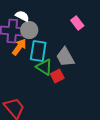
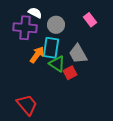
gray circle: (29, 30) -> (56, 25), moved
orange arrow: (19, 47) -> (37, 55), moved

